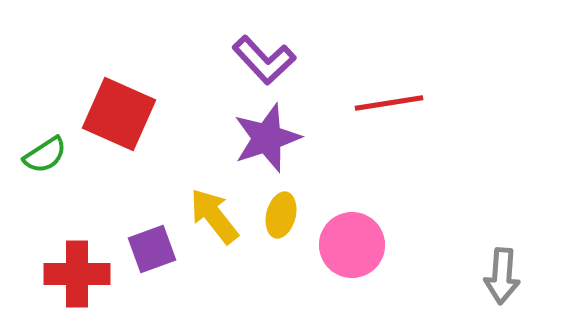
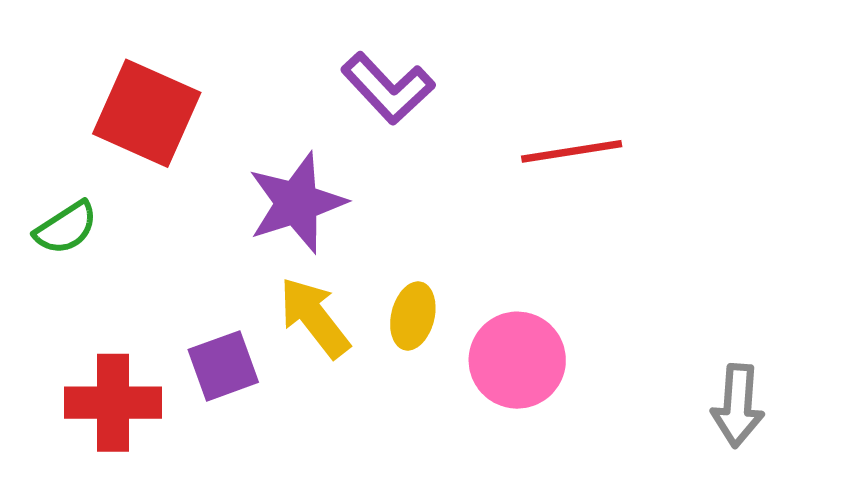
red square: (119, 114) -> (147, 113), moved
purple star: (267, 138) -> (297, 203), moved

